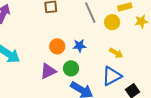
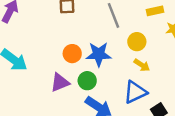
yellow circle: (112, 22) -> (137, 42), moved
blue star: (79, 46) -> (99, 54), size x1.5

